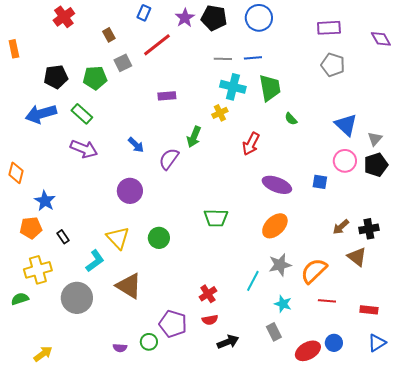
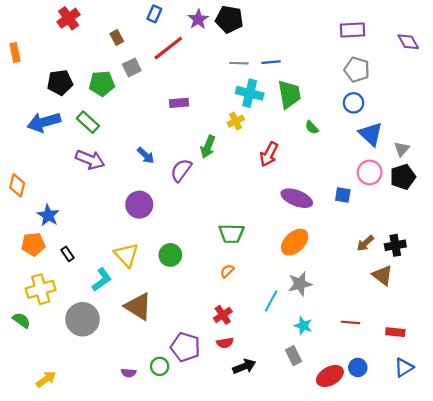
blue circle: (259, 18) -> (354, 103), moved, size x0.7
orange semicircle: (314, 271) -> (227, 271), moved, size x0.5
green semicircle: (20, 299) -> (21, 320), turned 54

